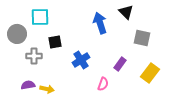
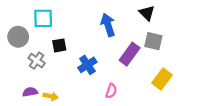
black triangle: (126, 12) -> (147, 13), moved
gray cross: (34, 56) -> (37, 61), turned 35
purple rectangle: (120, 64) -> (130, 54), moved, size x1.5

